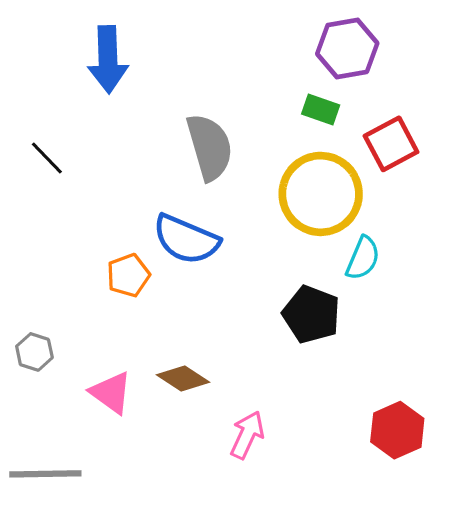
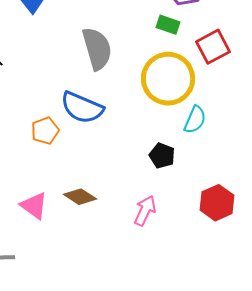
black pentagon: (311, 314) -> (162, 156), size x0.7
red hexagon: (397, 430) -> (217, 203), moved
pink arrow: (247, 435) -> (145, 211), moved

